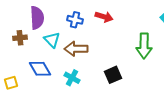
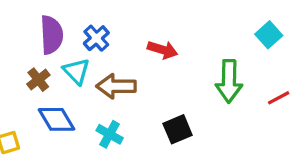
red arrow: (104, 17) -> (163, 50), moved
blue cross: (75, 20) -> (96, 38), moved, turned 35
brown cross: (20, 38) -> (38, 80), moved, turned -32

